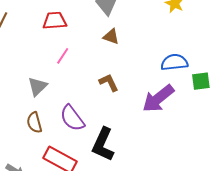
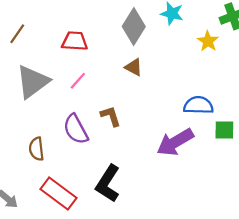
brown L-shape: (109, 83) -> (111, 116), moved
gray triangle: (37, 86) -> (33, 82), moved, size x1.6
purple semicircle: (72, 118) -> (76, 129), moved

